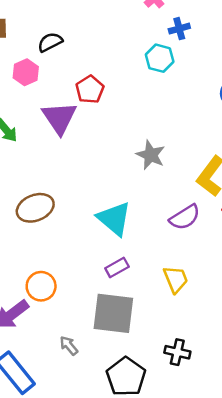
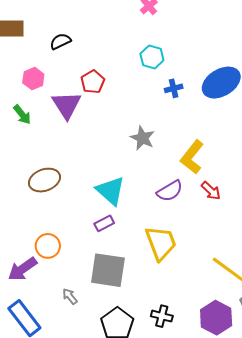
blue cross: (179, 29) -> (174, 88), moved
pink hexagon: (26, 72) -> (33, 79), moved
purple rectangle: (117, 267) -> (104, 223), moved
yellow trapezoid: (176, 279) -> (161, 243), size x1.5
black cross: (177, 352) -> (162, 316), moved

